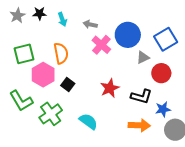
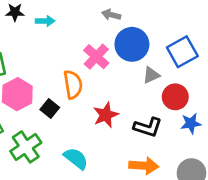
cyan arrow: (62, 19) -> (45, 21), turned -72
gray arrow: (90, 24) -> (111, 15), moved
orange semicircle: (61, 53) -> (73, 85), moved
blue star: (163, 109) -> (191, 123), moved

